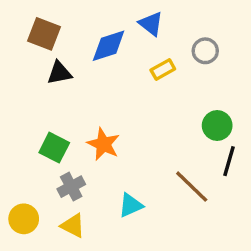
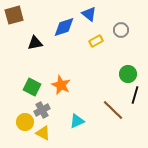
brown square: (44, 34) -> (14, 15), moved, turned -36
yellow circle: (24, 219) -> (25, 122), moved

